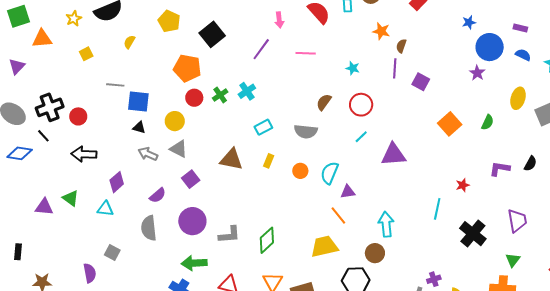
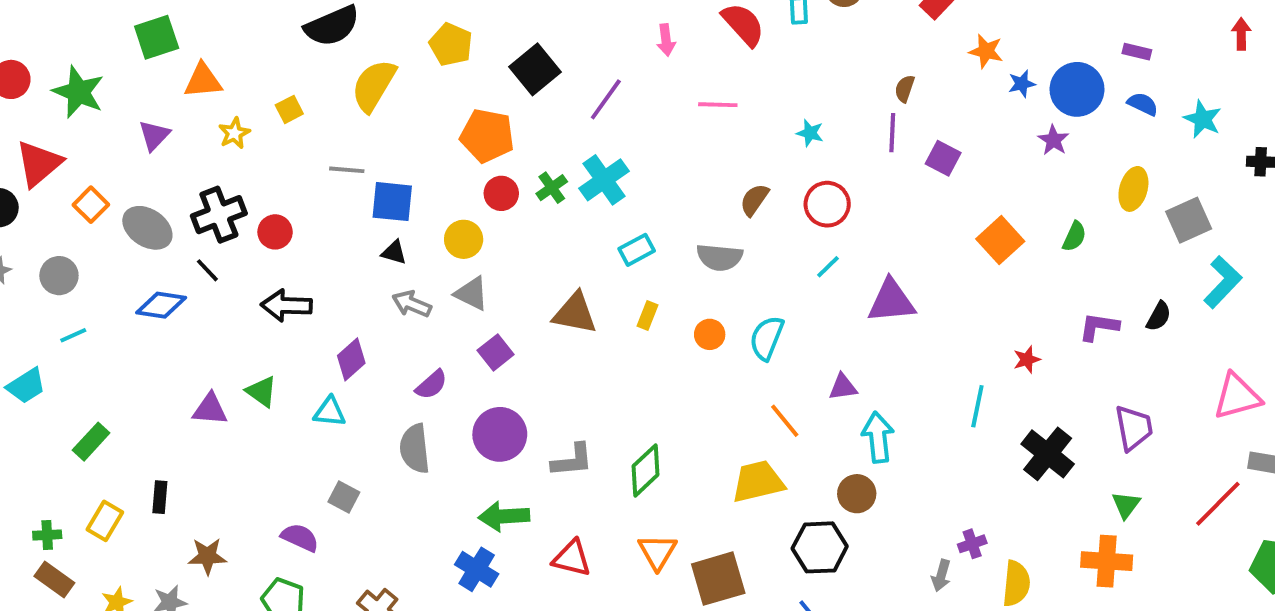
yellow star: (74, 19) -> (234, 133), moved
blue star: (469, 22) -> (1022, 84), moved
orange star: (381, 31) -> (986, 51), moved
yellow semicircle: (129, 42) -> (374, 85), size x2.0
purple line: (261, 49) -> (606, 99), moved
cyan cross: (247, 91) -> (604, 180), size x1.4
purple triangle: (348, 192) -> (843, 387), moved
purple semicircle: (90, 273) -> (300, 538), turned -54

